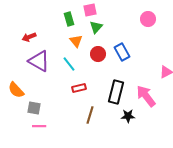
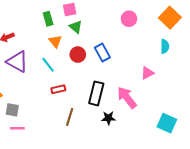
green triangle: (96, 27) -> (76, 27), turned -32

